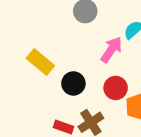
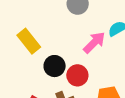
red circle: (116, 88) -> (77, 75), moved

